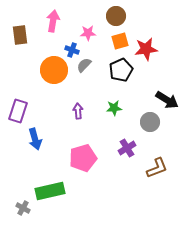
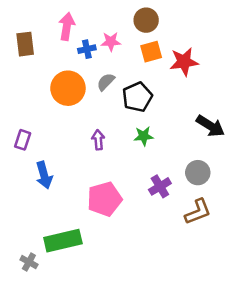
blue cross: (72, 50) -> (87, 49), moved, turned -32
black pentagon: (121, 70) -> (137, 97), moved
purple rectangle: (18, 111) -> (23, 140), size x0.7
gray circle: (150, 122) -> (198, 173), moved

